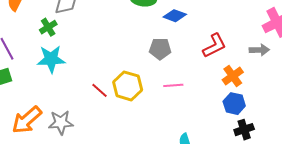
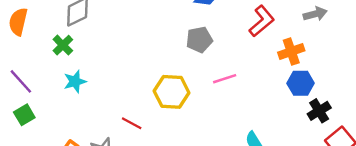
cyan star: (51, 59) -> (75, 81), size x0.7
orange cross: (233, 76) -> (291, 52), turned 30
red line: (100, 90) -> (132, 123), moved

